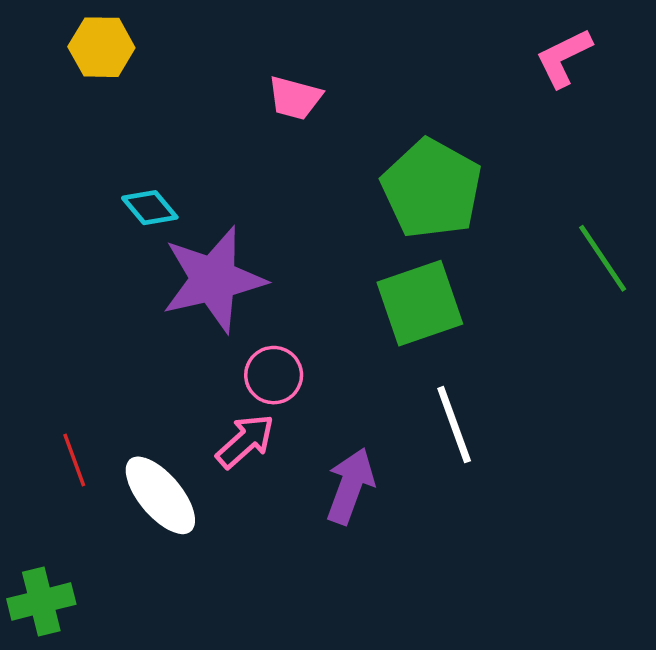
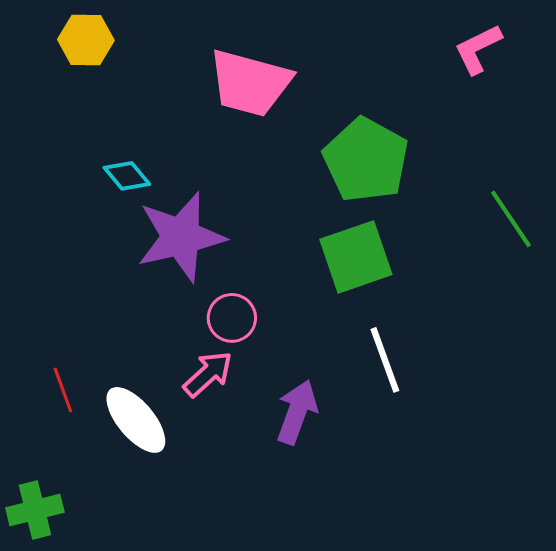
pink trapezoid: (295, 98) -> (250, 83), size x1.8

